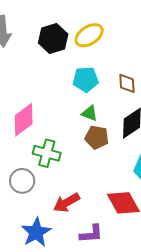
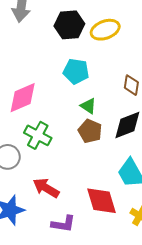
cyan pentagon: (86, 79) -> (76, 71), moved
red arrow: (66, 203) -> (46, 188), turned 48

